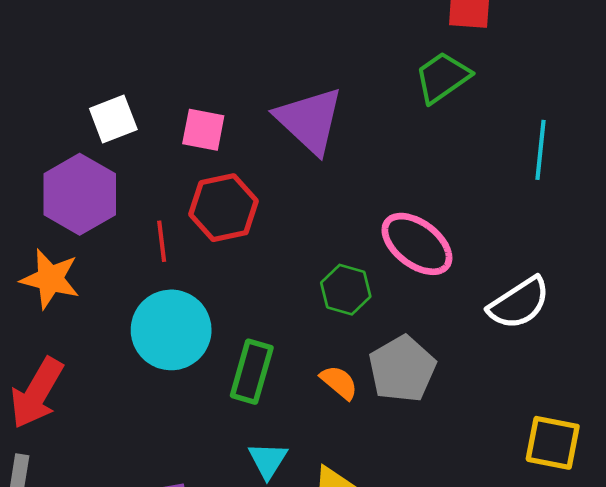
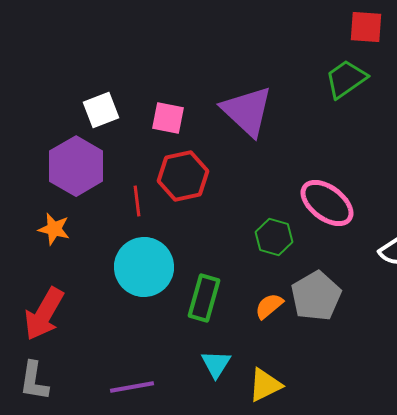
orange star: (50, 279) -> (54, 229), size x0.7
orange semicircle: (339, 382) -> (269, 306), turned -80

